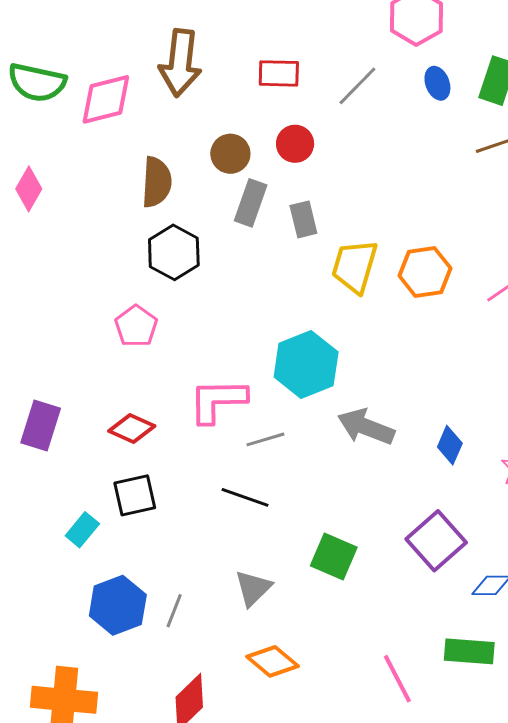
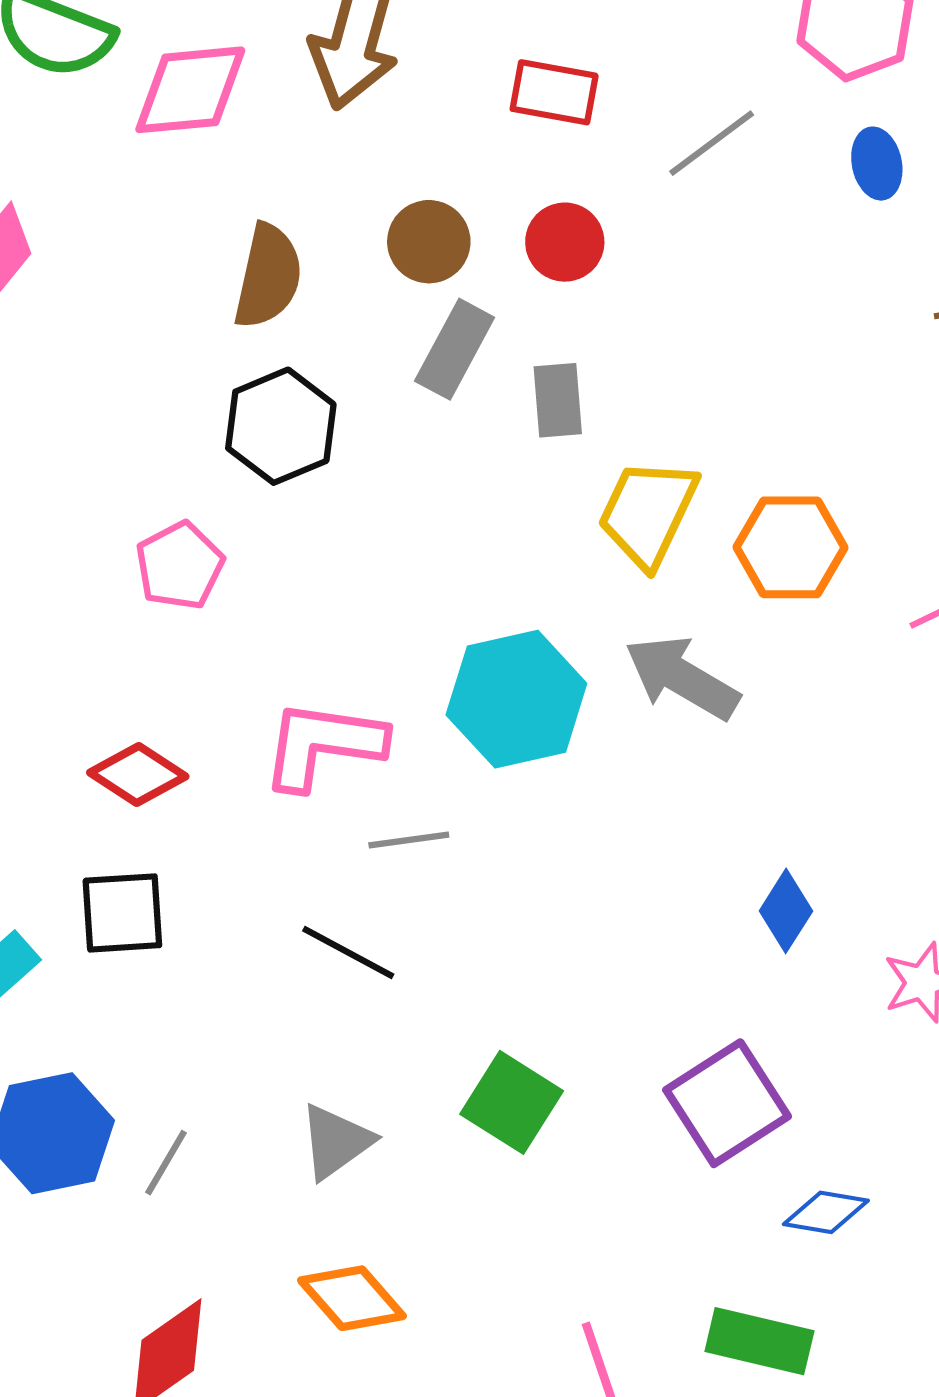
gray arrow: (366, 427) -> (682, 678), moved

